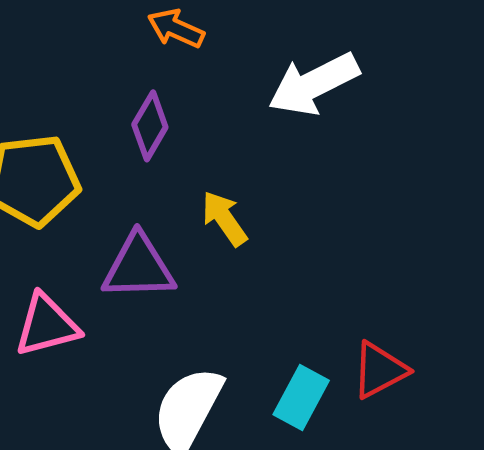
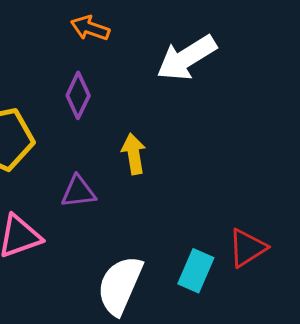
yellow arrow: (224, 218) -> (134, 154), turned 30
purple triangle: (139, 267) -> (78, 192), size x0.7

